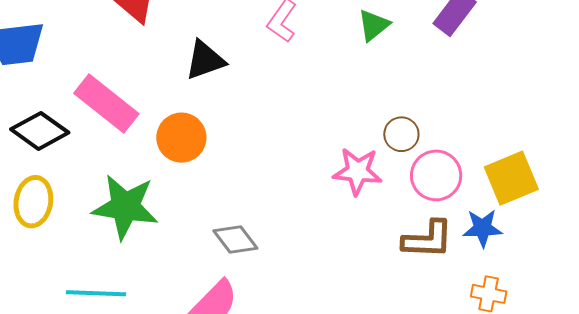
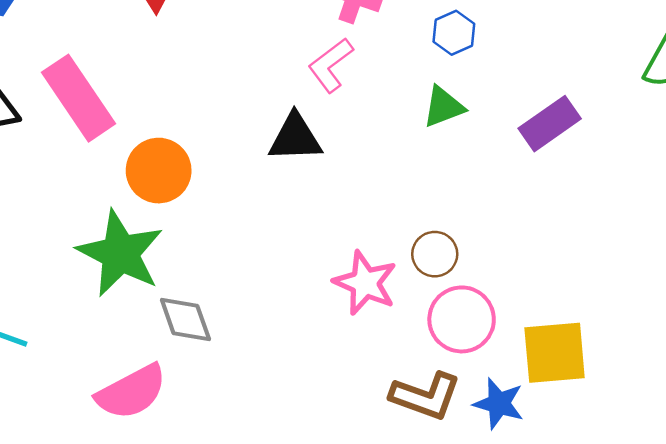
black triangle: (205, 60) -> (295, 138), moved
green star: (125, 207) -> (120, 253), moved

